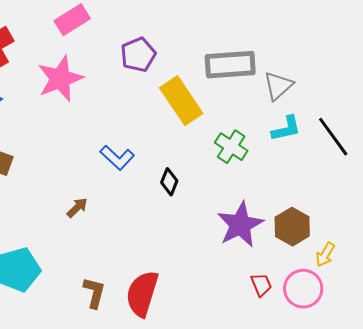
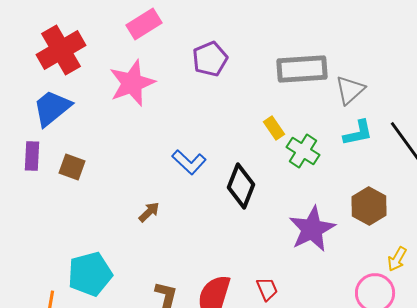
yellow rectangle: (181, 101) -> (274, 128), moved, size x0.5
black diamond: (169, 182) -> (241, 186), size x1.6
brown hexagon: (292, 227) -> (369, 206), moved
red trapezoid: (261, 285) -> (267, 289), moved

